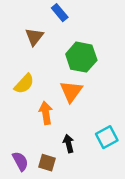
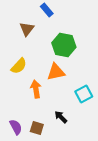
orange triangle: (71, 91) -> (56, 72), turned 42
cyan square: (107, 137) -> (84, 94), moved
black arrow: (69, 143) -> (61, 117), moved, turned -32

